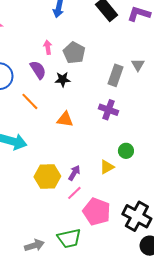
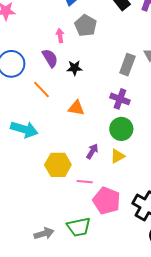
gray pentagon: (74, 53) -> (86, 25), moved
green circle: (126, 151) -> (121, 129), moved, size x1.5
purple arrow: (74, 173) -> (92, 151), moved
pink line: (74, 193) -> (85, 182), turned 49

